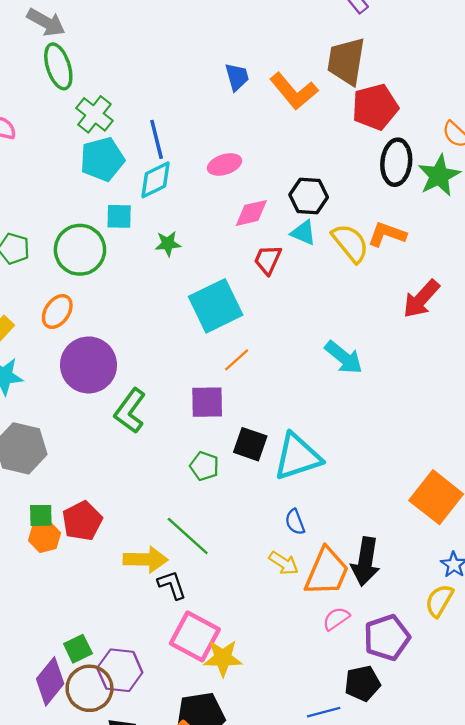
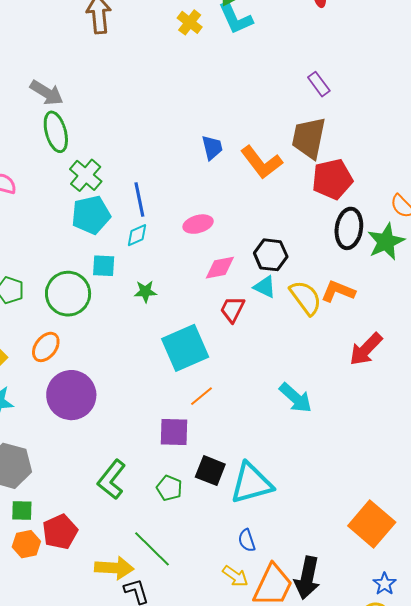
cyan diamond: (156, 180) -> (137, 235), size x0.7
green L-shape: (130, 411) -> (112, 480), moved
green square: (41, 515) -> (22, 511), moved

